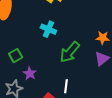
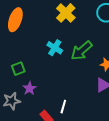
green arrow: (70, 52) -> (82, 51), moved

